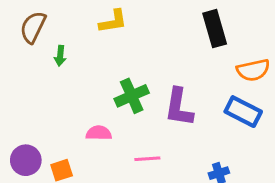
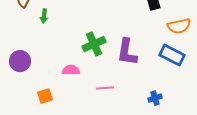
purple circle: (26, 160) -> (20, 61), moved

